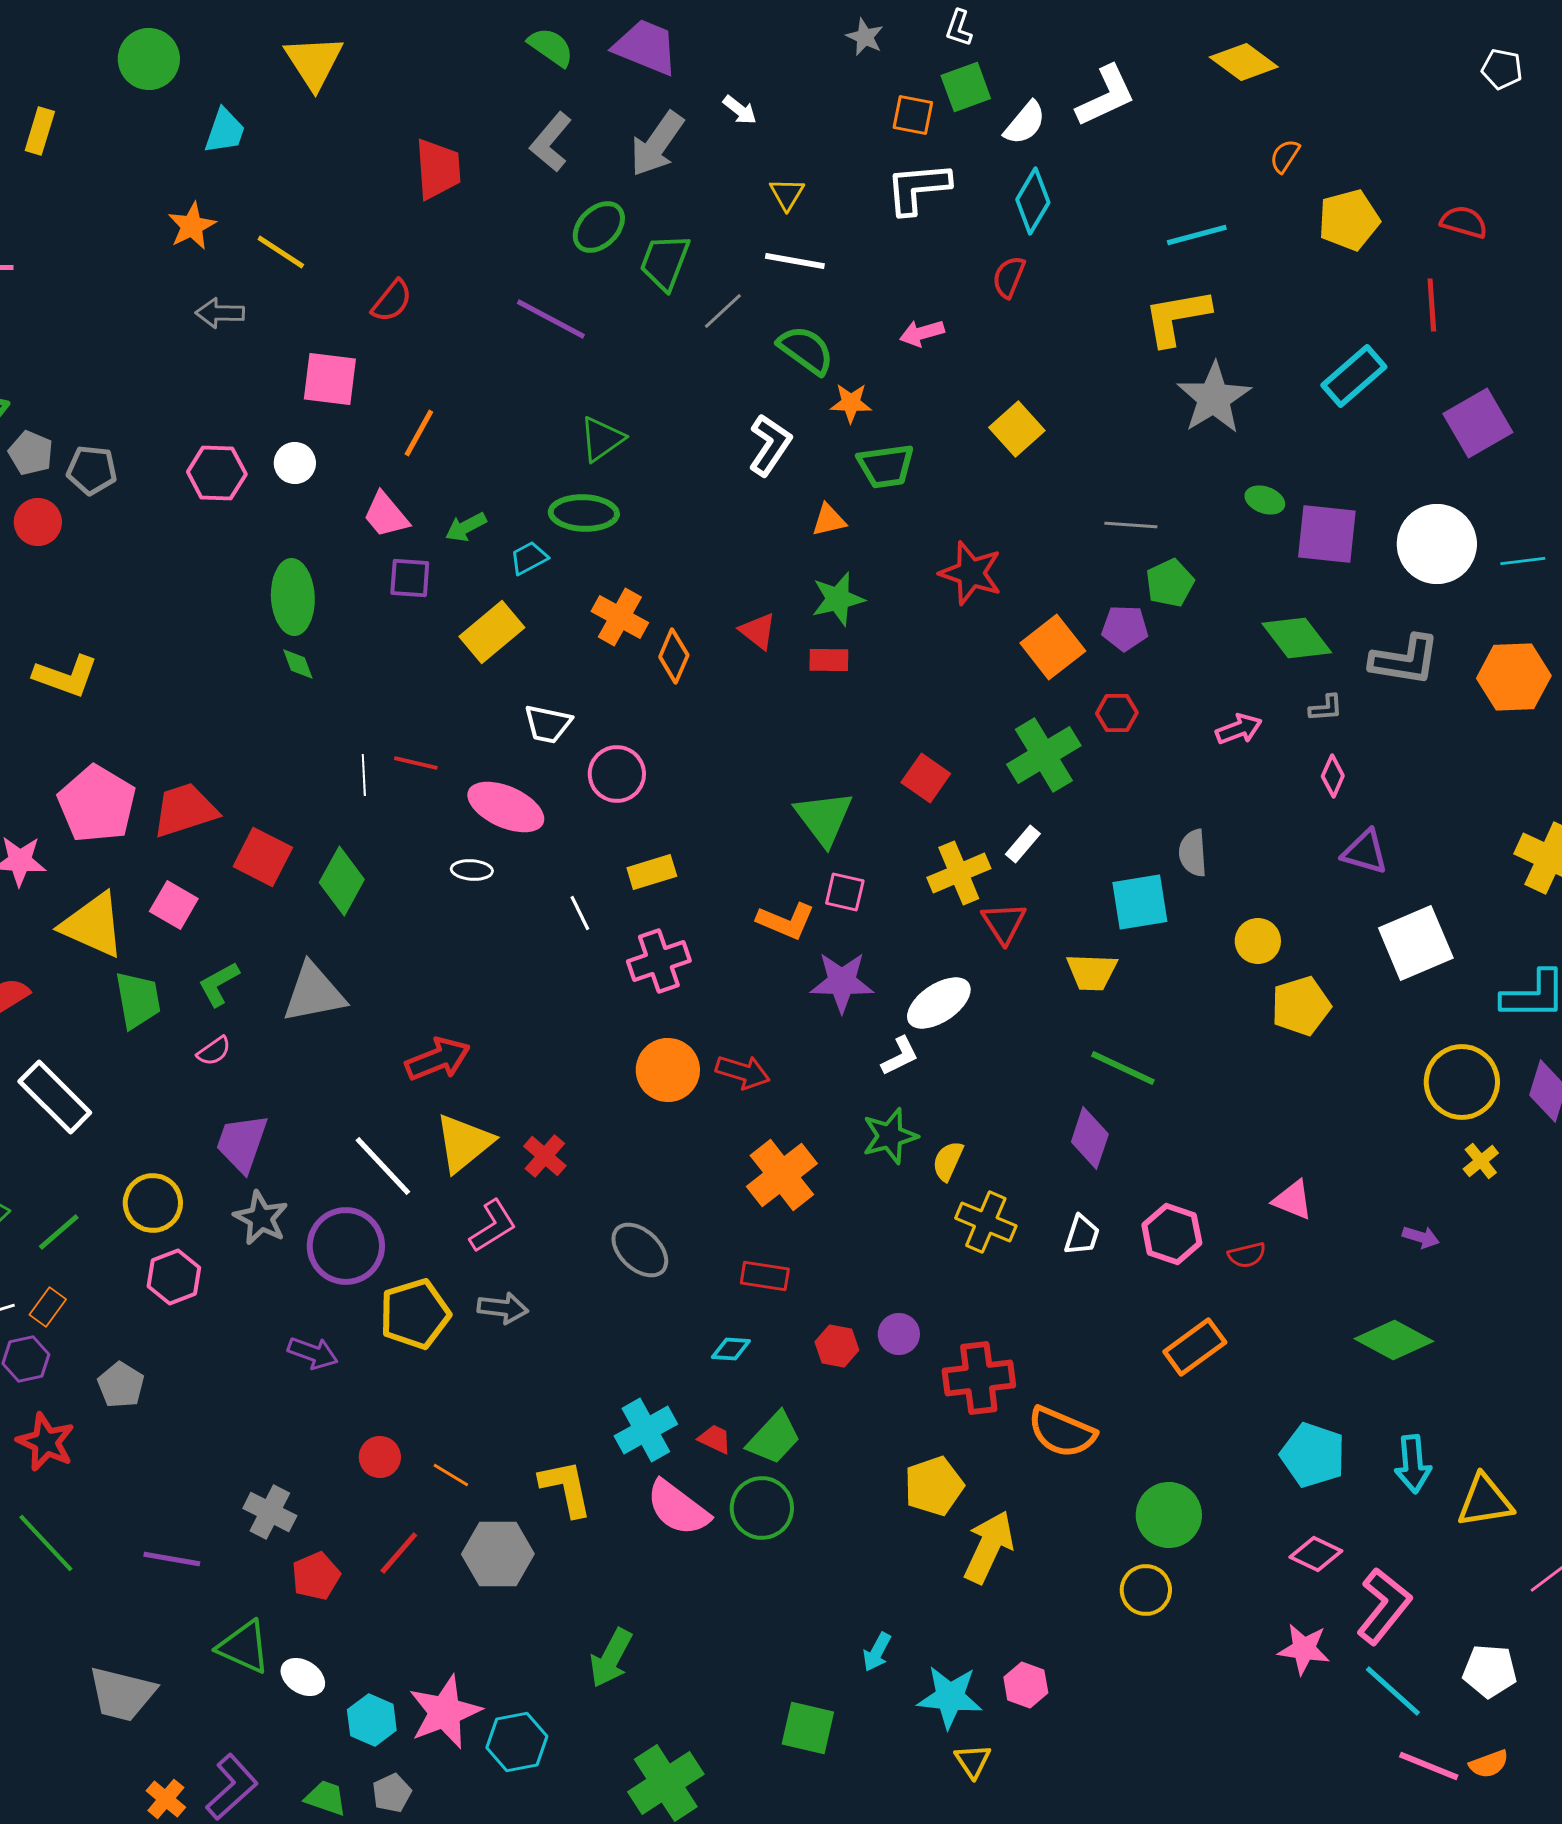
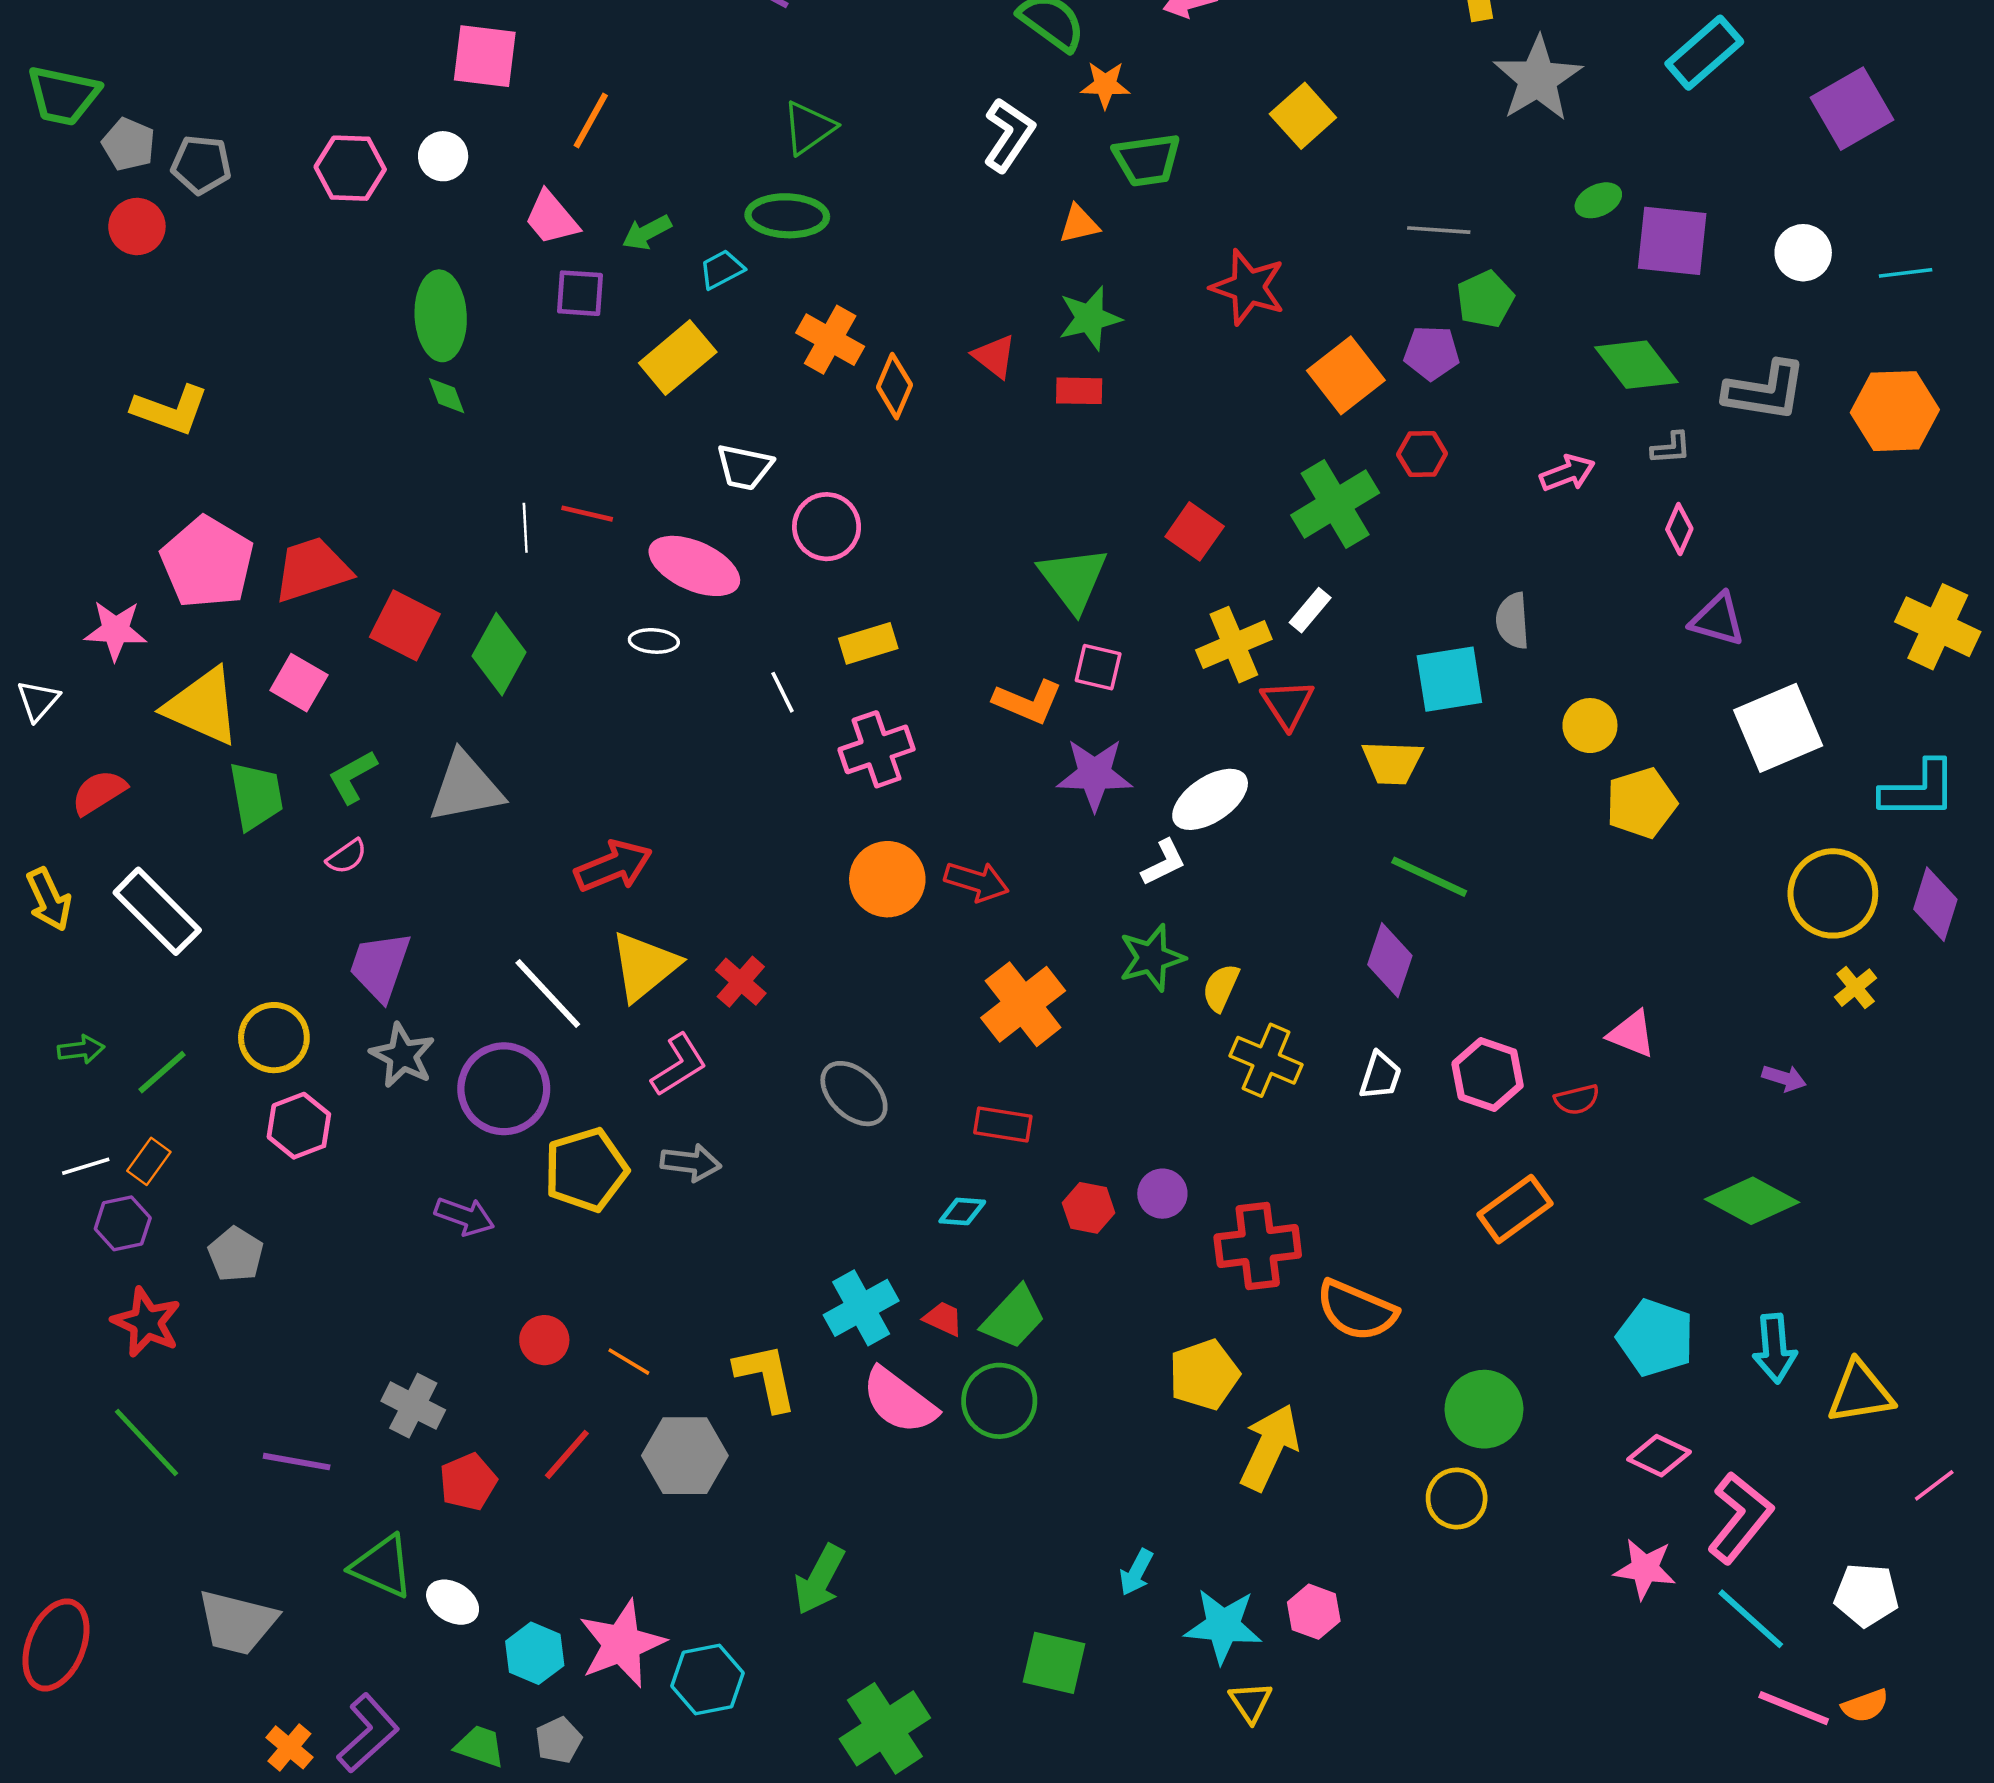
green ellipse: (1265, 500) -> (1598, 200), turned -45
white circle: (1437, 544) -> (1803, 253), size x0.6

